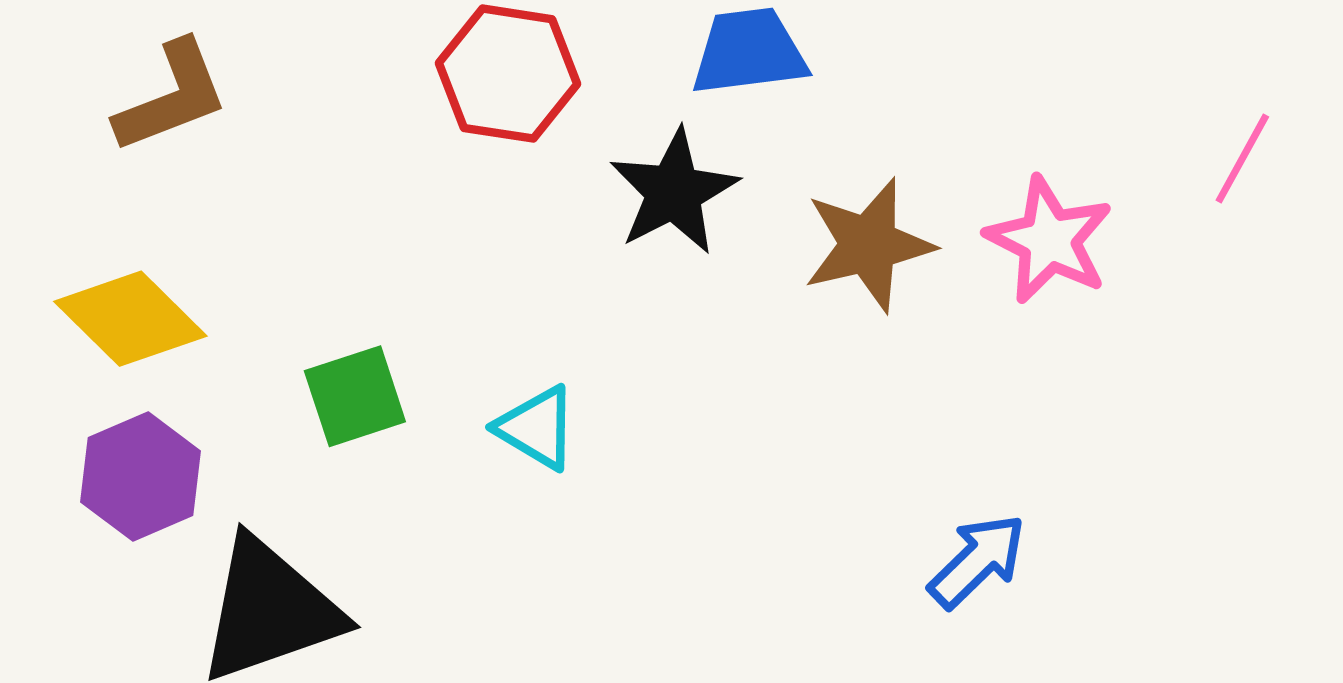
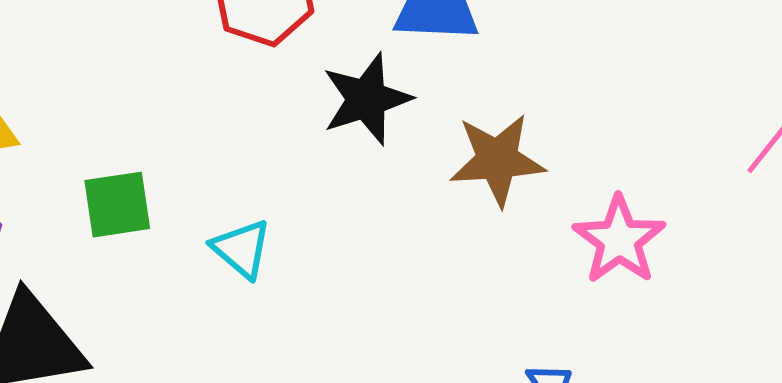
pink star: (1049, 240) -> (619, 240), moved

